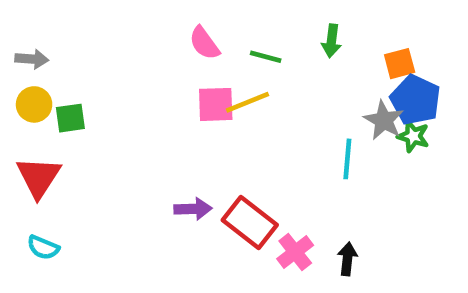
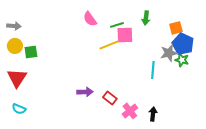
green line: (266, 57) -> (117, 25), turned -32
pink square: (216, 104) -> (125, 35), moved
gray star: (384, 120) -> (169, 53), turned 30
red rectangle: (250, 222) -> (110, 98), size x0.6

